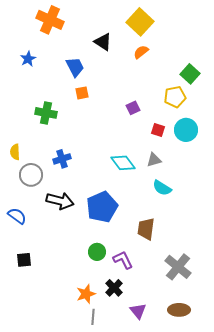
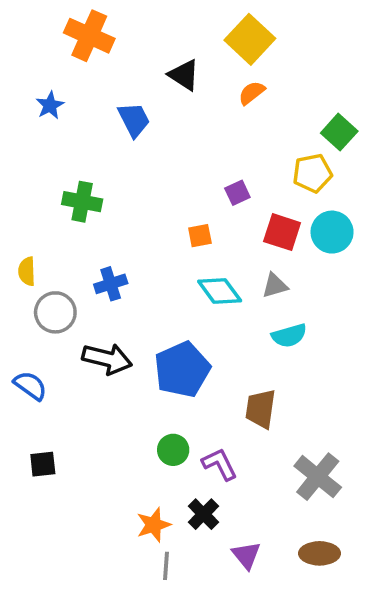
orange square: (82, 93) -> (200, 236), moved
red square: (158, 130) -> (282, 232), size x1.5
cyan semicircle: (162, 188) -> (289, 336), turned -48

